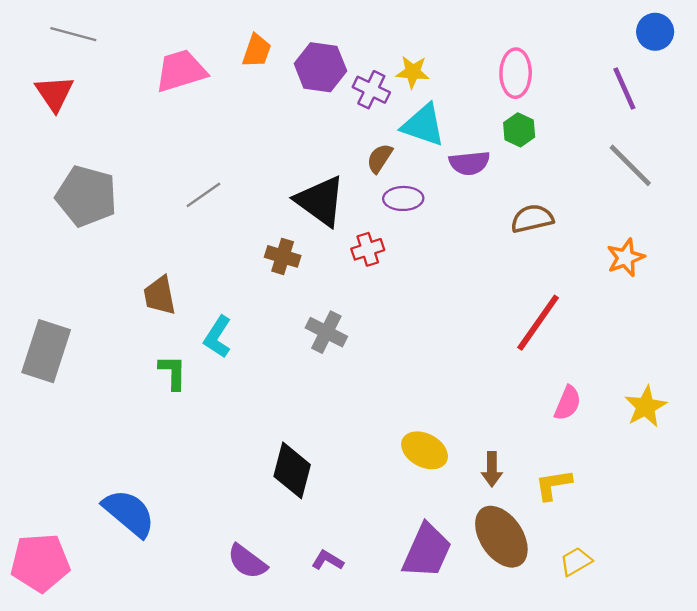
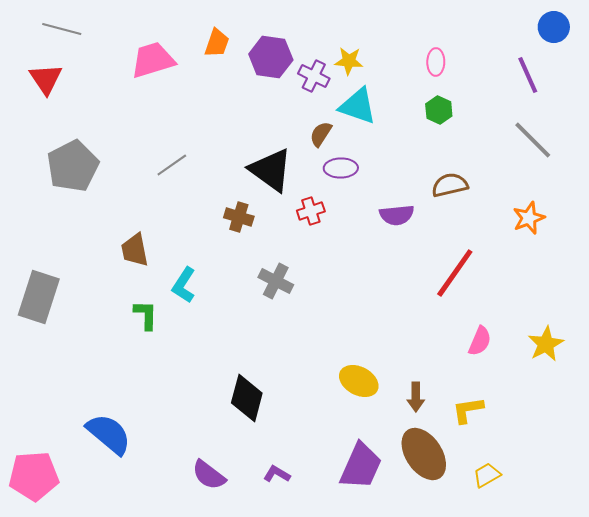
pink ellipse: (516, 73) -> (436, 62), size x0.7
purple semicircle: (469, 163) -> (397, 215), moved
gray pentagon: (86, 196) -> (73, 166), turned 30

